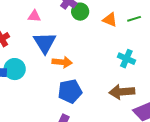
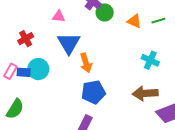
orange arrow: (62, 62) -> (86, 63), turned 66

